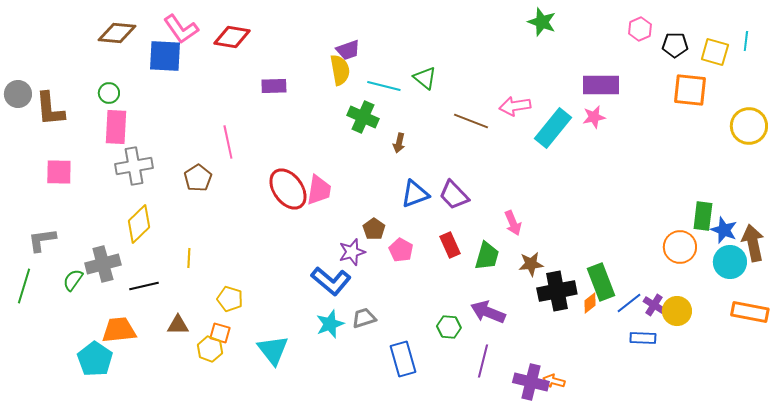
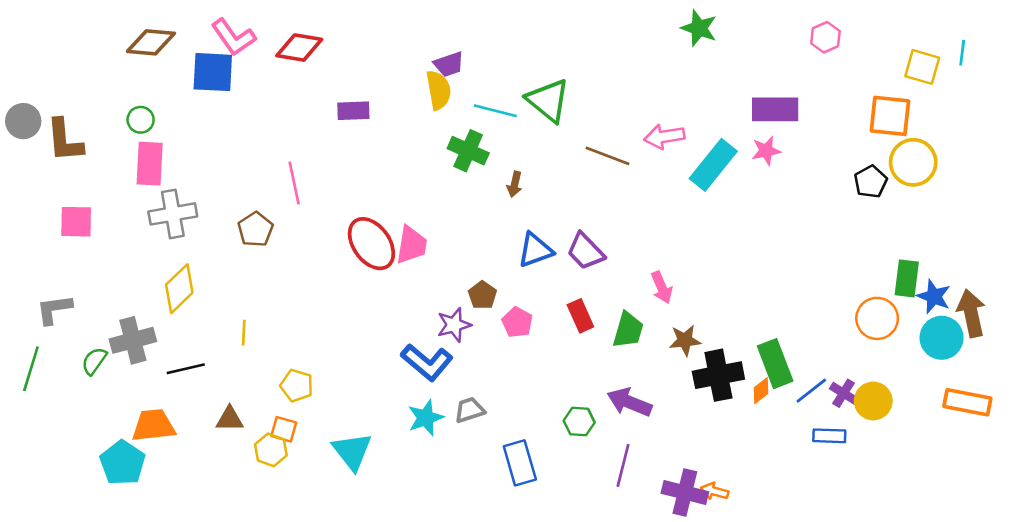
black pentagon: (675, 45) -> (871, 182), moved, turned -30
green triangle: (425, 78) -> (548, 100), size x1.5
yellow circle: (749, 126) -> (913, 162), moved

